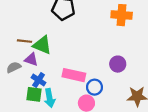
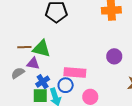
blue cross: (39, 80) -> (43, 82), turned 32
blue circle: (95, 87) -> (66, 85), moved

